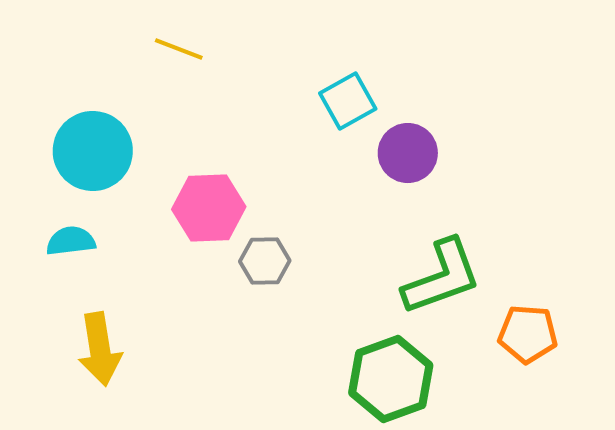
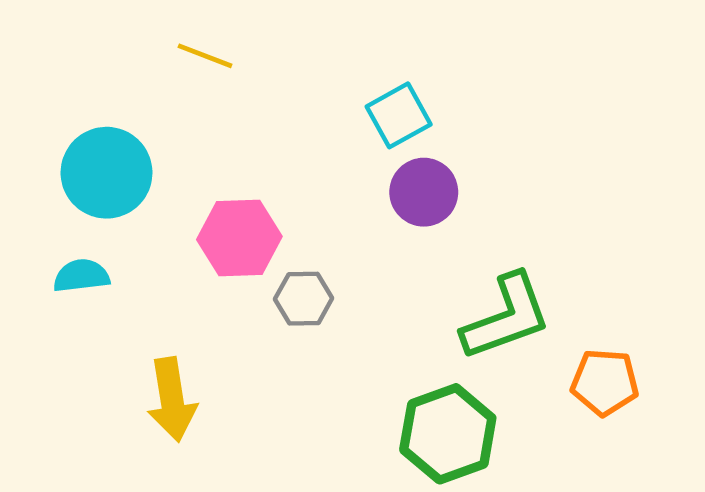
purple circle: (408, 153) -> (424, 192), moved
yellow arrow: (100, 349) -> (172, 399), moved

